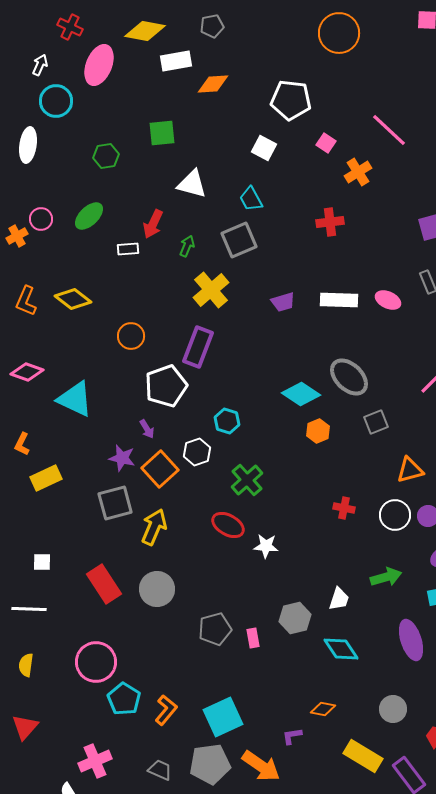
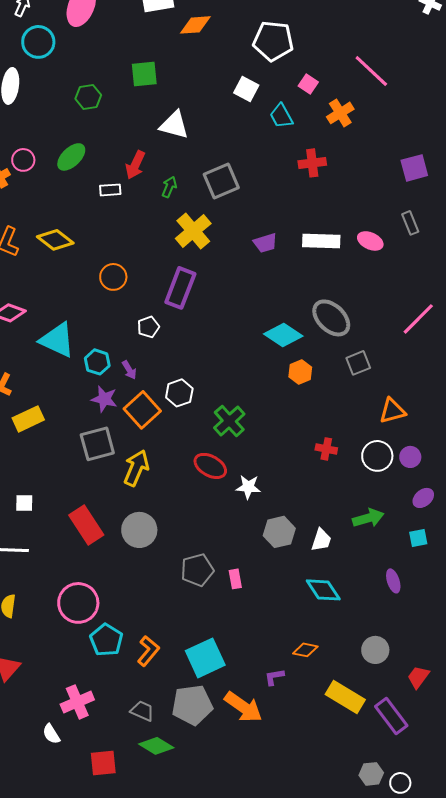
cyan trapezoid: (251, 199) -> (281, 116), moved
white pentagon: (166, 386) -> (148, 327), size x0.5
cyan hexagon: (227, 421) -> (97, 362), moved
gray hexagon: (295, 618) -> (279, 532), moved
purple ellipse: (411, 640) -> (393, 581), size x0.6

